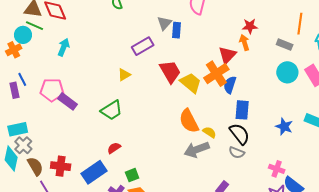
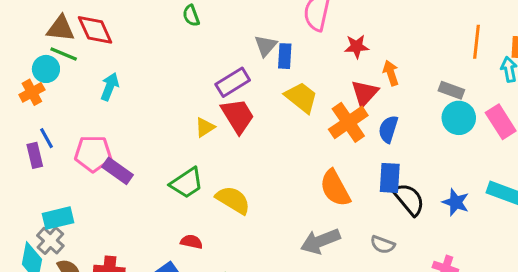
red star: (250, 26) -> (357, 47), moved
gray rectangle: (285, 45) -> (451, 90), moved
red trapezoid: (170, 72) -> (238, 116), moved
yellow trapezoid: (191, 83) -> (301, 97), moved
blue semicircle: (230, 85) -> (388, 129), moved
orange semicircle: (189, 121) -> (335, 188), moved
cyan rectangle: (18, 129) -> (58, 218), moved
yellow semicircle: (209, 132) -> (233, 200), moved, size x1.6
black semicircle: (240, 134) -> (409, 199), moved
red semicircle: (114, 148) -> (192, 242), turned 48

